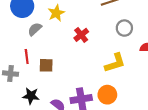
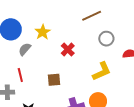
brown square: (46, 65) -> (54, 80), moved

